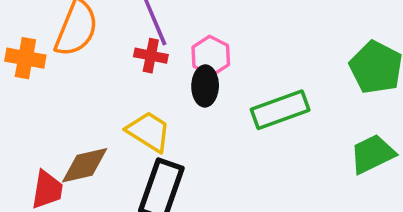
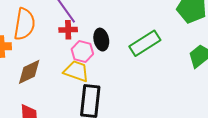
pink hexagon: (211, 56) -> (82, 51), moved
brown diamond: (85, 165) -> (29, 72), moved

